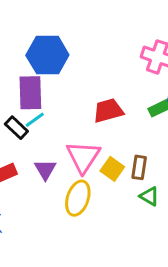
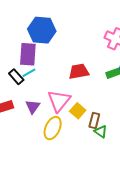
brown rectangle: (139, 167) -> (94, 120), moved

